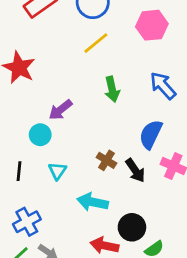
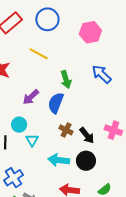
yellow line: (96, 43) -> (39, 54), moved, turned 72
blue semicircle: (151, 134) -> (56, 103), moved
cyan circle: (40, 135) -> (19, 125), moved
black circle: (132, 227) -> (86, 161), moved

